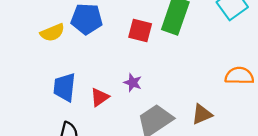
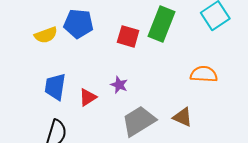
orange semicircle: (239, 76) -> (204, 74), moved
brown triangle: (202, 114) -> (183, 117), turned 45

